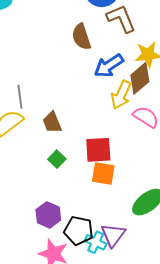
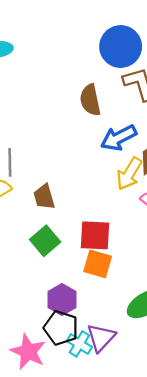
green square: (57, 159) -> (45, 241), size x1.4
purple hexagon: (48, 215) -> (62, 299), moved

